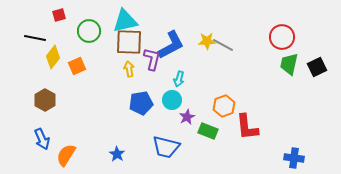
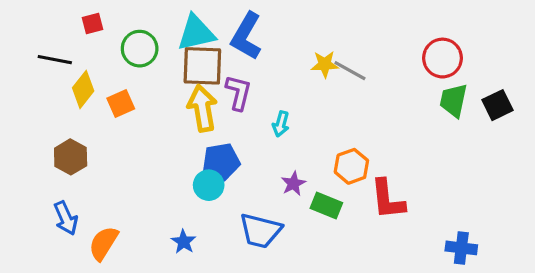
blue L-shape: (171, 45) -> (246, 36), moved, turned 148
yellow arrow: (129, 69) -> (202, 108), size x1.8
cyan circle: (172, 100) -> (209, 185), moved

